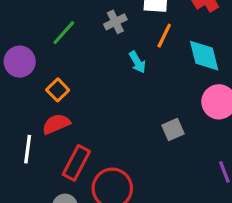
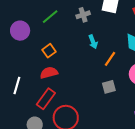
orange line: (164, 36) -> (110, 59), moved
orange square: (58, 90) -> (49, 51), moved
red semicircle: (56, 124) -> (49, 73), moved

